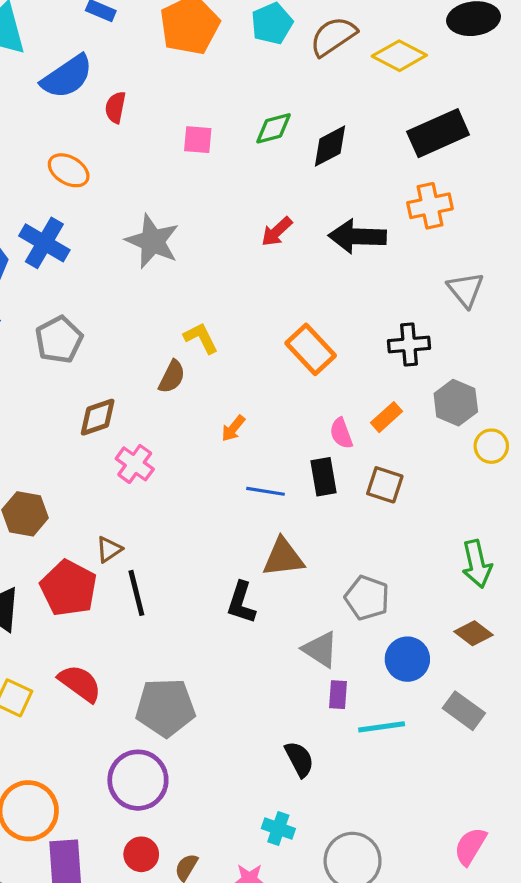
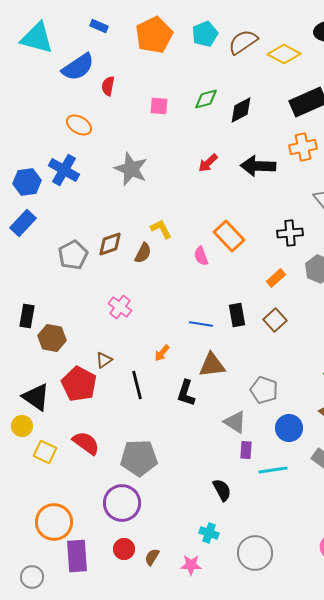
gray pentagon: (59, 340) -> (73, 255), moved
brown diamond: (98, 417) -> (110, 244), moved
orange arrow: (233, 428) -> (162, 353), moved
pink semicircle: (341, 433) -> (201, 256), moved
brown square: (385, 485) -> (275, 320), turned 30
black line: (136, 593) -> (137, 385), moved

